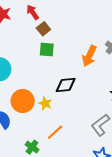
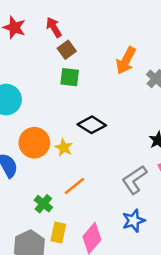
orange arrow: (89, 56) -> (126, 61), moved
black diamond: (66, 85) -> (92, 125), turned 35

